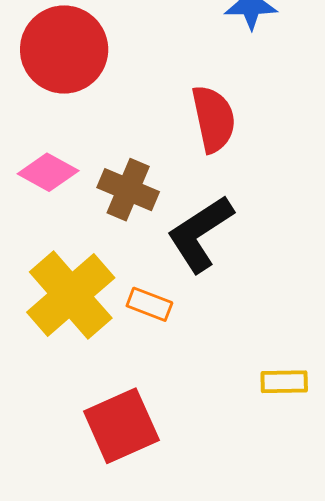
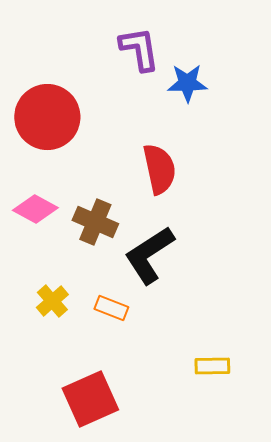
yellow cross: (71, 295) -> (52, 301), size x0.5

